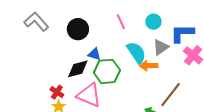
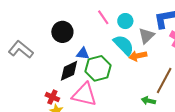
gray L-shape: (36, 22) -> (21, 49), moved
cyan circle: (153, 22) -> (125, 21), moved

